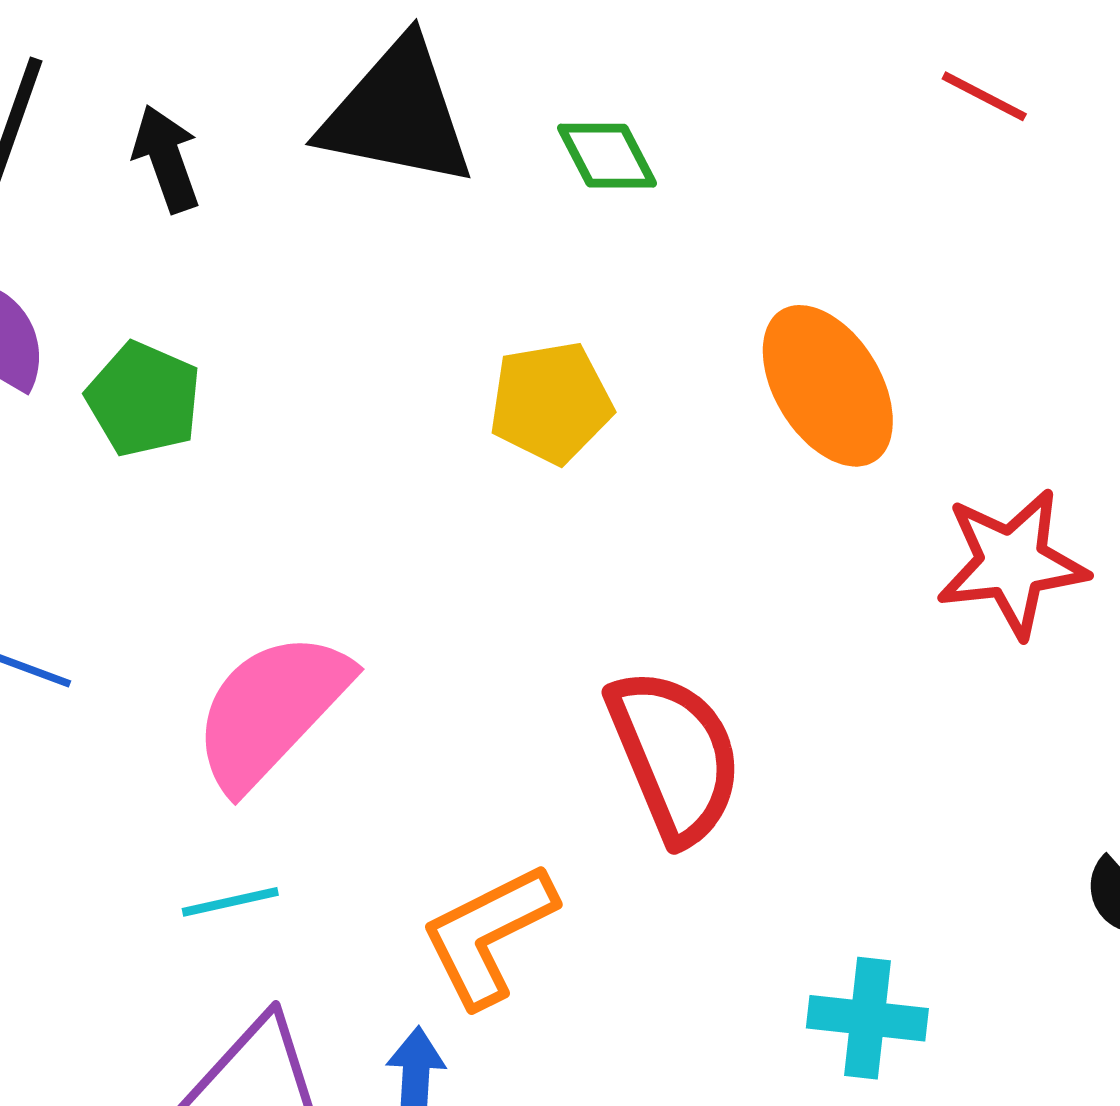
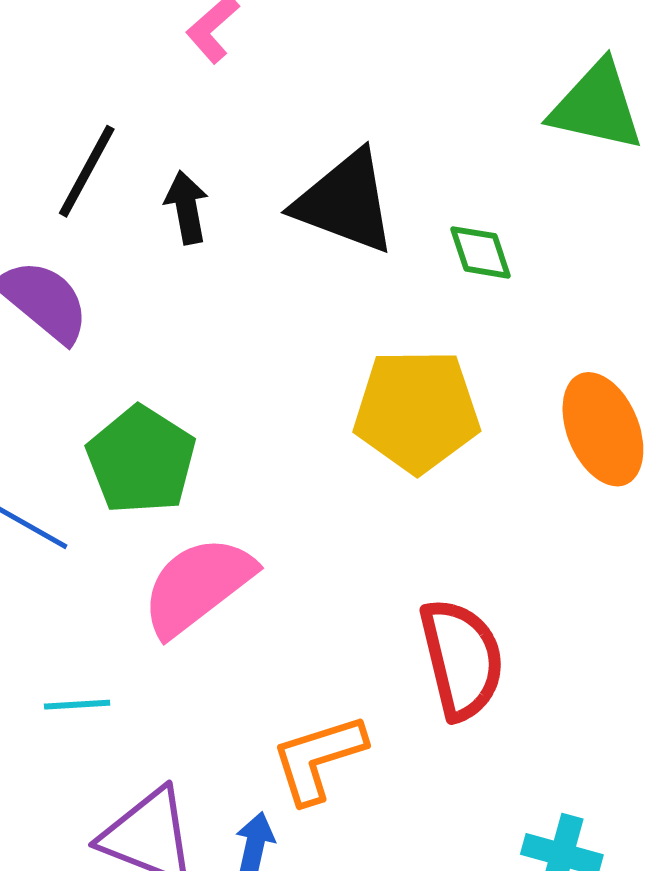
green pentagon: (144, 399) -> (141, 460), moved, size x1.4
yellow pentagon: (551, 403) -> (417, 411), size x1.5
cyan line: (230, 902) -> (77, 705), moved

